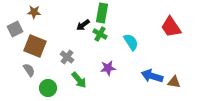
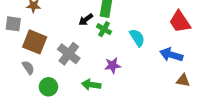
gray square: (15, 29) -> (13, 24), turned 35
gray cross: (67, 57) -> (69, 54), size x1.5
blue arrow: (152, 76) -> (171, 55), moved
green arrow: (79, 80) -> (91, 85), moved, turned 138

